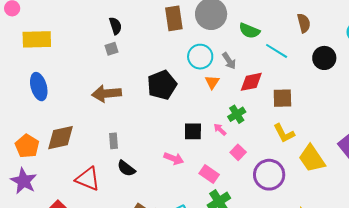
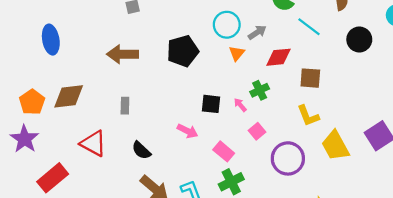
gray arrow: (229, 61) -> (257, 32), turned -96
black semicircle: (126, 168) -> (141, 150), moved

